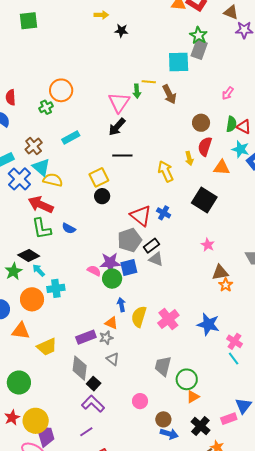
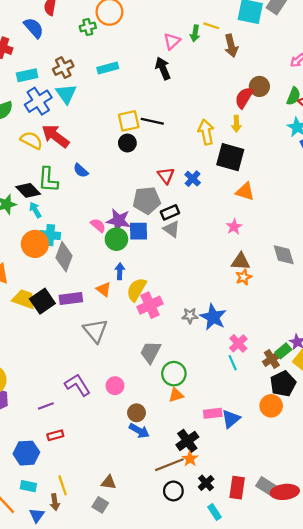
pink triangle: (119, 102) -> (172, 41), size x0.7
black arrow: (117, 127) -> (163, 68), turned 102
red semicircle: (205, 146) -> (244, 98), moved
black line: (122, 155) -> (152, 121), moved
orange triangle: (222, 168) -> (245, 192), moved
yellow semicircle: (53, 180) -> (31, 140), moved
black square: (204, 200) -> (230, 157), moved, turned -30
red triangle: (141, 216) -> (166, 176), size x0.7
green L-shape: (42, 229) -> (48, 180), moved
orange circle: (32, 299) -> (35, 244), moved
pink cross: (168, 319) -> (150, 305), moved
gray star: (106, 338) -> (190, 316), moved
yellow trapezoid: (47, 347) -> (24, 299), turned -150
gray triangle: (113, 359) -> (95, 331), size x1.6
gray diamond: (80, 368) -> (64, 257), moved
black square: (94, 384) -> (42, 301), moved, size x1.5
purple L-shape: (93, 404) -> (78, 385), moved
pink rectangle: (229, 419) -> (213, 413), moved
black cross: (200, 426) -> (187, 441), moved

